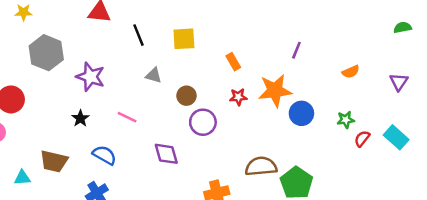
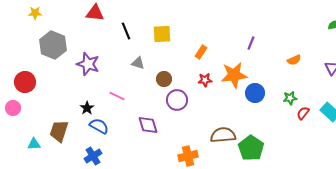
orange rectangle: (233, 62) -> (201, 52), turned 64
black star: (80, 118) -> (87, 108), moved
brown trapezoid: (54, 161) -> (59, 131), turned 95

